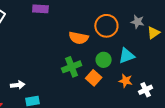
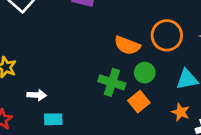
green circle: (104, 60) -> (145, 73), moved
green cross: (72, 67) -> (112, 82), turned 30

